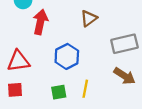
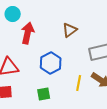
yellow line: (85, 89) -> (79, 83), moved

